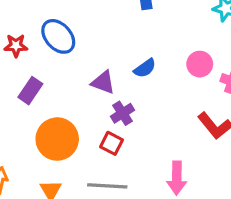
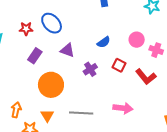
purple triangle: (103, 82) -> (67, 50), moved
red square: (112, 143) -> (119, 65), moved
pink arrow: (177, 178) -> (123, 108), turned -84

